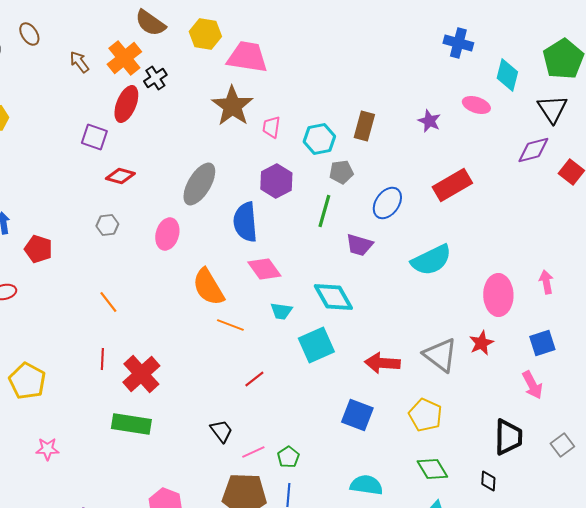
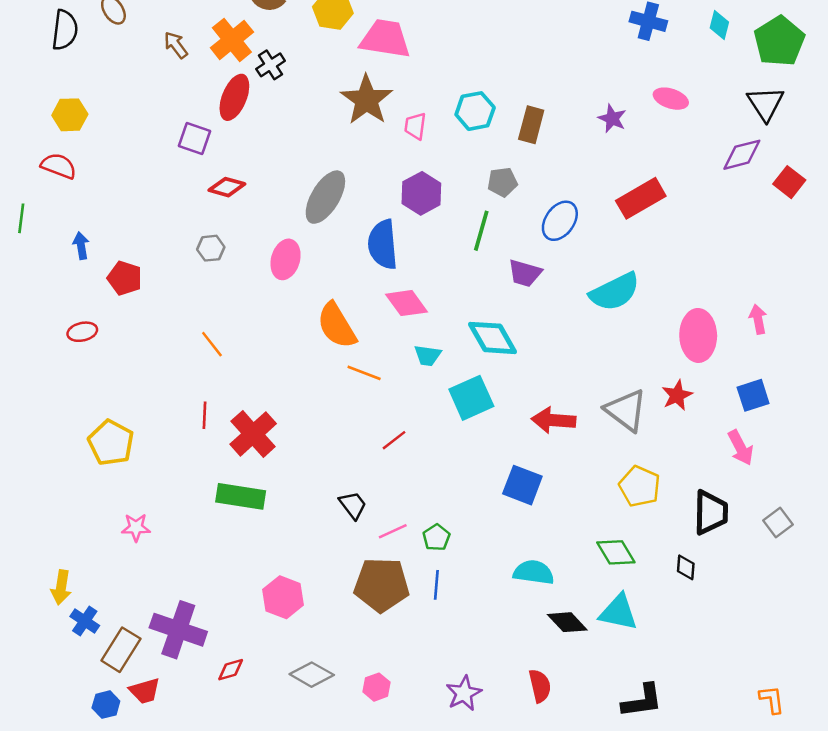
cyan diamond: (507, 75) -> (719, 25), moved, size x0.7
cyan hexagon: (319, 139) -> (475, 111), moved
yellow pentagon: (425, 415) -> (640, 486), moved

